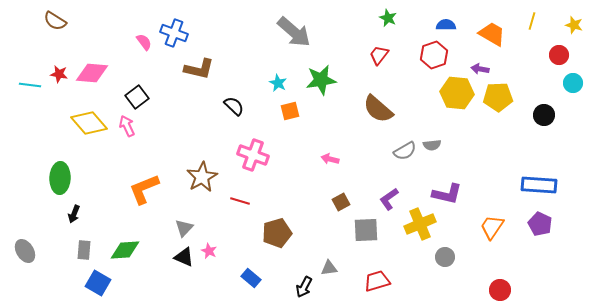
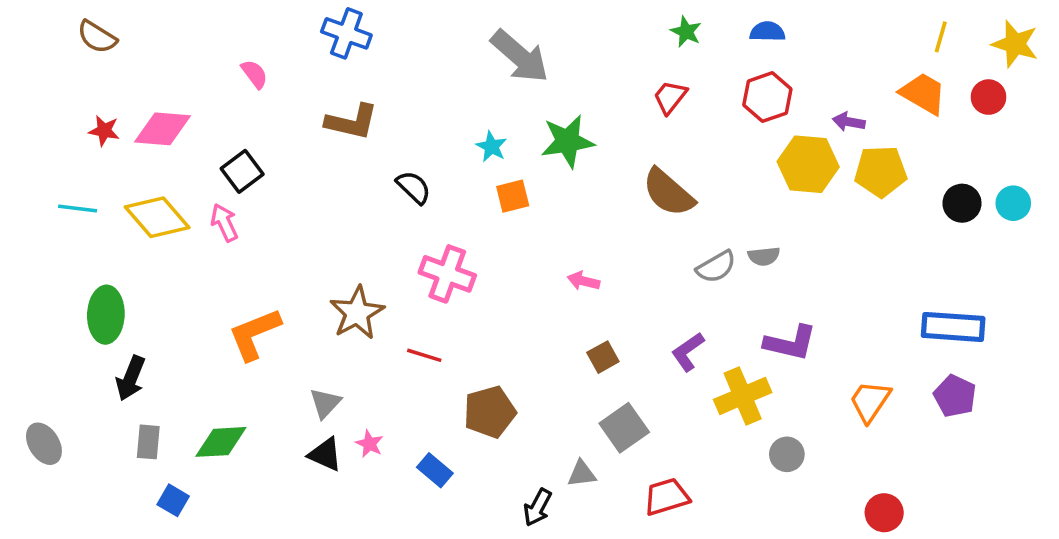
blue semicircle: (446, 25) -> (767, 32), moved
yellow star: (574, 25) -> (1015, 44), size x1.5
blue cross: (174, 33) -> (346, 33), moved
orange trapezoid: (492, 34) -> (923, 94), moved
cyan circle: (573, 83) -> (1013, 203), moved
cyan line: (30, 85) -> (78, 208), moved
black arrow: (74, 214) -> (131, 378), size x1.4
gray square: (366, 230) -> (624, 428), moved, turned -32
blue rectangle: (251, 278) -> (435, 470), moved
blue square: (98, 283) -> (173, 500), size x0.7

